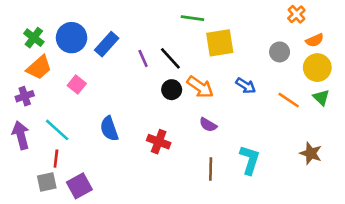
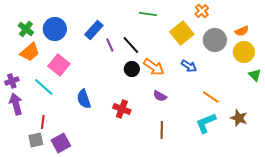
orange cross: (296, 14) -> (202, 11), moved
yellow square: (220, 43) -> (182, 33), moved, turned -30
blue rectangle: (107, 44) -> (94, 30), moved
gray circle: (280, 52) -> (215, 40), size x1.5
pink square: (77, 84) -> (59, 65), size x1.5
purple cross: (25, 96) -> (12, 81), moved
green triangle: (321, 97) -> (255, 75), moved
orange line: (289, 100) -> (211, 97), moved
cyan line: (57, 130) -> (44, 87), moved
cyan L-shape: (250, 160) -> (206, 123), moved, turned -130

